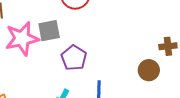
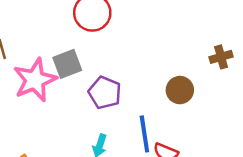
brown circle: (149, 70) -> (180, 90), moved

